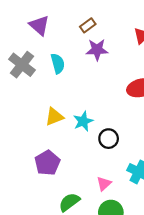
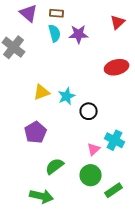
brown rectangle: (88, 25) -> (57, 13), moved, turned 40
cyan semicircle: (58, 64) -> (55, 33), moved
pink triangle: (104, 184) -> (94, 149), moved

